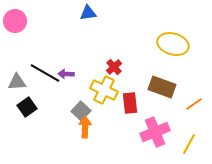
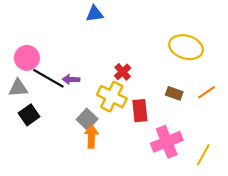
pink circle: (15, 21) -> (27, 58), moved
brown rectangle: (162, 87) -> (174, 93), size x0.6
orange line: (194, 104) -> (207, 92), moved

